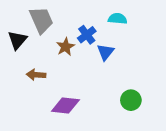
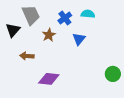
blue cross: (87, 35) -> (65, 18), moved
green circle: (131, 100) -> (113, 74), moved

